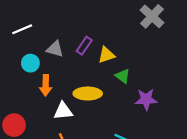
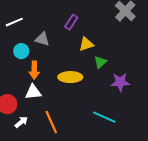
purple rectangle: (84, 46) -> (71, 22), moved
green triangle: (123, 76) -> (100, 62), turned 40
white triangle: (63, 111) -> (33, 92), moved

